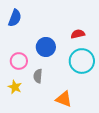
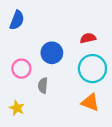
yellow star: (15, 87) -> (17, 108), moved
orange triangle: (64, 99) -> (90, 102), moved

